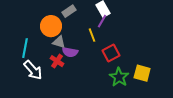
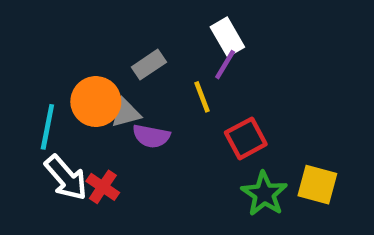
gray rectangle: (69, 11) -> (149, 65), moved
orange circle: (51, 26) -> (96, 102), moved
gray triangle: (59, 42) -> (126, 113), turned -32
red cross: (57, 61) -> (103, 187), moved

